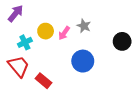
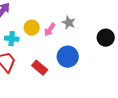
cyan cross: (25, 42) -> (12, 39), turned 32
red rectangle: (43, 81) -> (40, 68), moved

